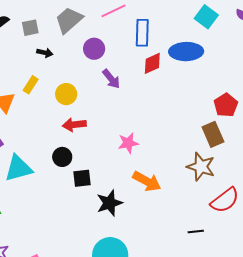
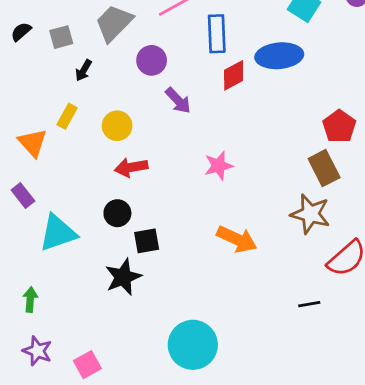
black arrow: (45, 53) -> (84, 70), turned 112
pink star: (128, 143) -> (219, 166), moved
black star: (109, 203) -> (123, 277), moved

